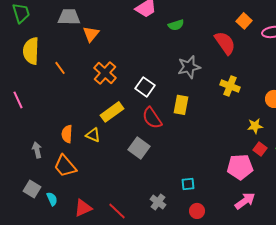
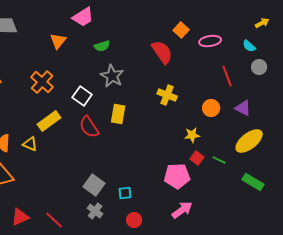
green semicircle: (176, 25) -> (102, 46), moved
orange triangle: (91, 34) -> (58, 41), moved
gray star: (189, 67) -> (112, 76), moved, turned -30
gray square: (139, 148) -> (94, 185), moved

